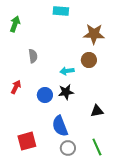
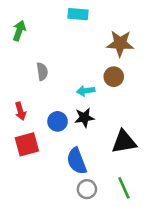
red arrow: (16, 87) -> (20, 111), turned 136
black triangle: (97, 111) -> (124, 142), size x1.5
red square: (27, 141) -> (27, 144), moved

